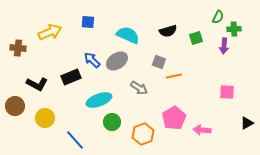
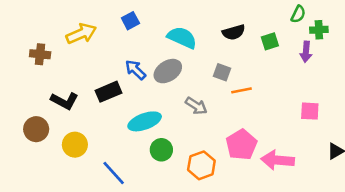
blue square: (88, 22) -> (130, 21), turned -32
pink arrow: (202, 130) -> (278, 160), size x1.4

